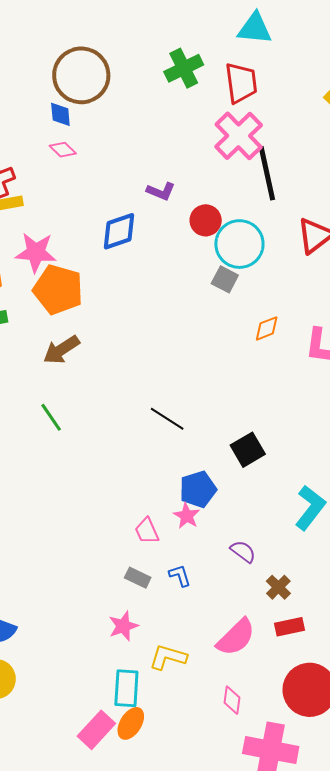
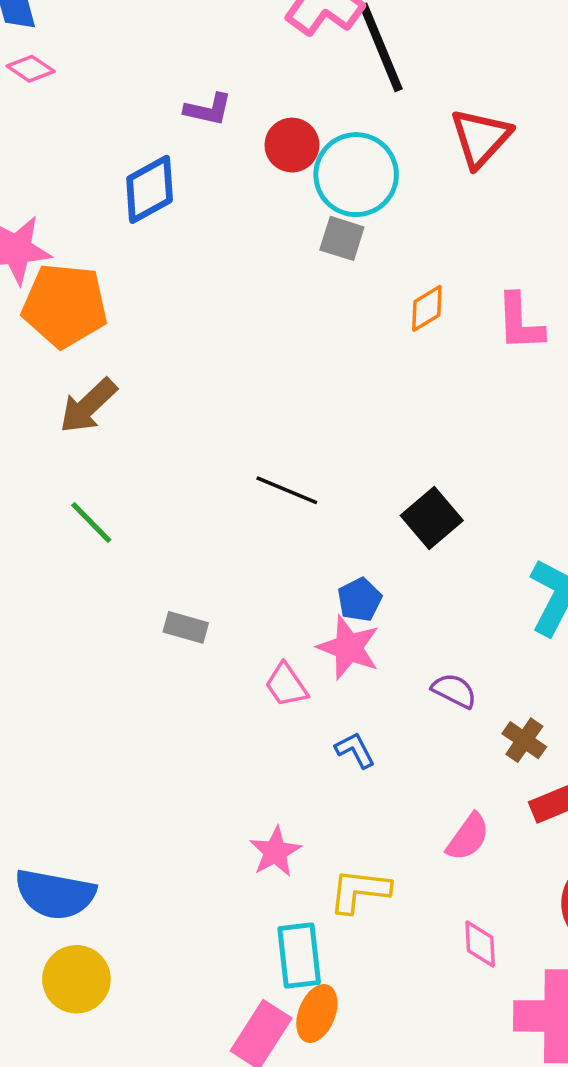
blue pentagon: (198, 489) -> (360, 600), size x0.7
pink star: (187, 516) -> (349, 648), size x1.4
gray rectangle: (138, 578) -> (186, 627), moved
pink semicircle: (236, 637) -> (468, 837), size x0.7

